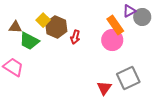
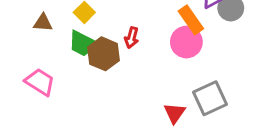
brown hexagon: (56, 27) -> (104, 54), moved
green trapezoid: (29, 41) -> (83, 43), moved

